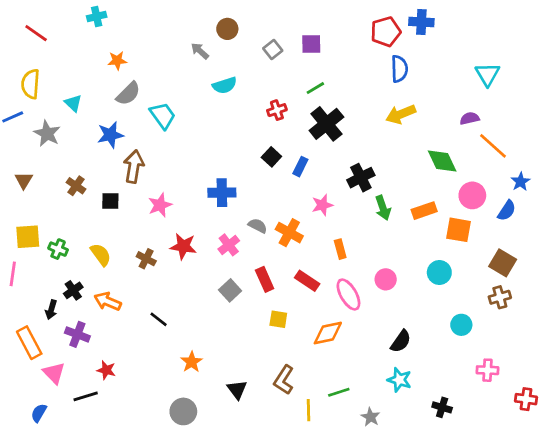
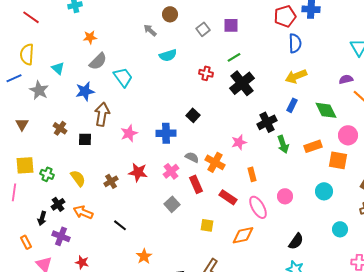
red cross: (277, 110) -> (206, 73), turned 32
black square: (271, 157) -> (193, 115), moved
blue rectangle: (300, 167) -> (292, 105), moved
pink star: (160, 205) -> (129, 133), moved
brown cross: (146, 259) -> (111, 181), turned 32
red rectangle: (265, 279) -> (196, 184), moved
orange rectangle: (29, 343) -> (26, 242), size x0.6

